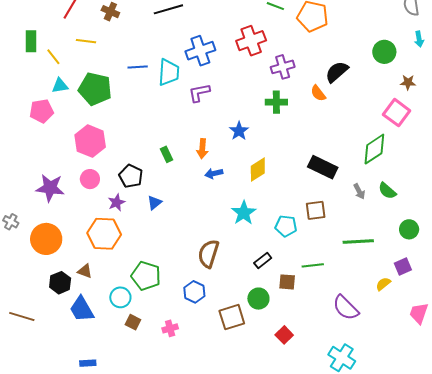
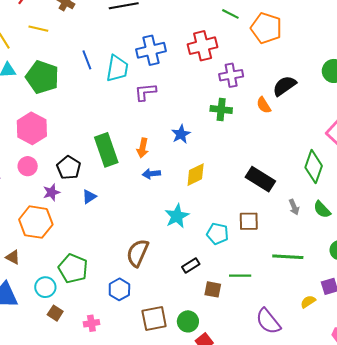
blue line: (138, 67) -> (87, 60), turned 66
green diamond: (374, 149) -> (314, 167), turned -44
green rectangle: (166, 154) -> (106, 150), size x2.0
green circle: (258, 299) -> (188, 321), moved

